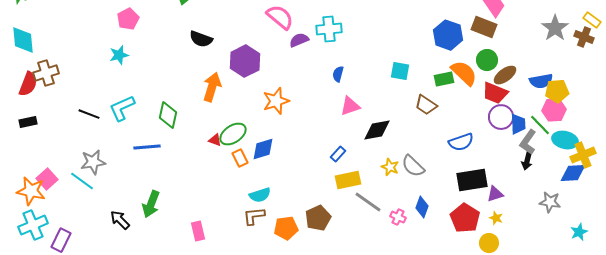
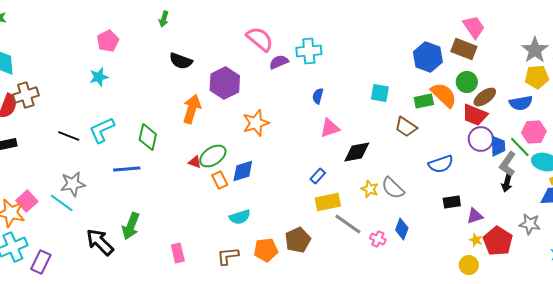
yellow pentagon: (557, 91) -> (537, 77), moved
black rectangle: (472, 180) -> (452, 202), size x0.6
brown L-shape: (254, 216) -> (228, 256), moved
red pentagon: (465, 218) -> (498, 241), moved
black arrow: (120, 220) -> (100, 242), size x1.4

